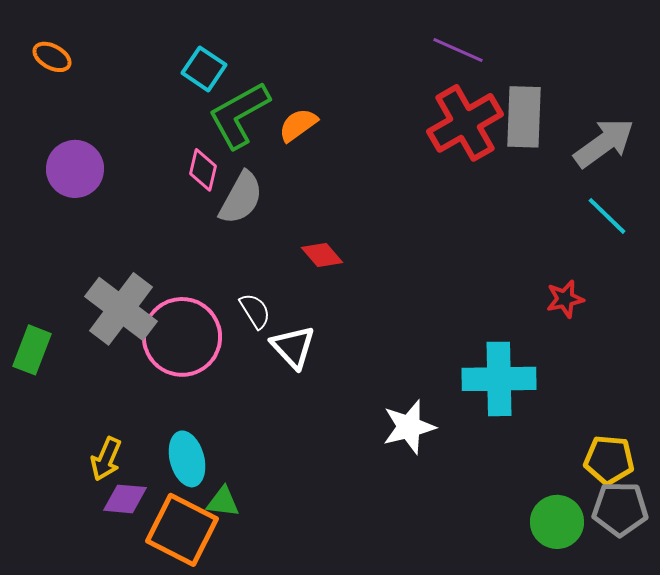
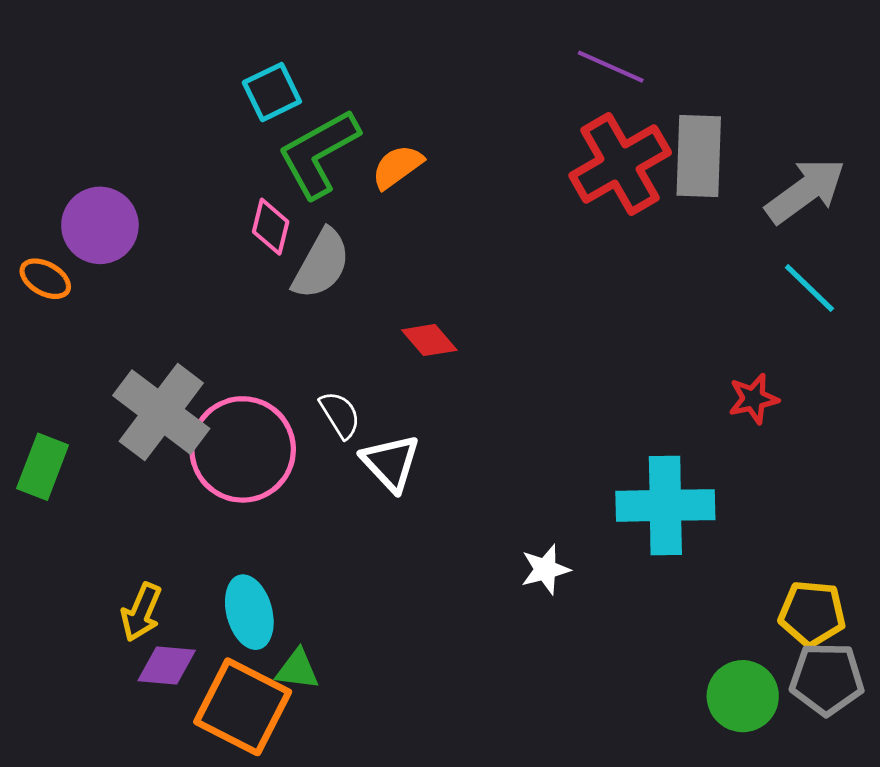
orange ellipse: (52, 57) -> (45, 279), moved
cyan square: (204, 69) -> (272, 92), turned 30
white star: (409, 427) -> (545, 569), size x0.7

